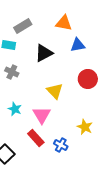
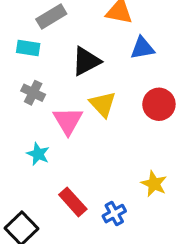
yellow triangle: (55, 91) -> (103, 104), moved
pink triangle: (42, 115) -> (68, 121), moved
blue cross: (61, 145) -> (114, 214), turned 32

